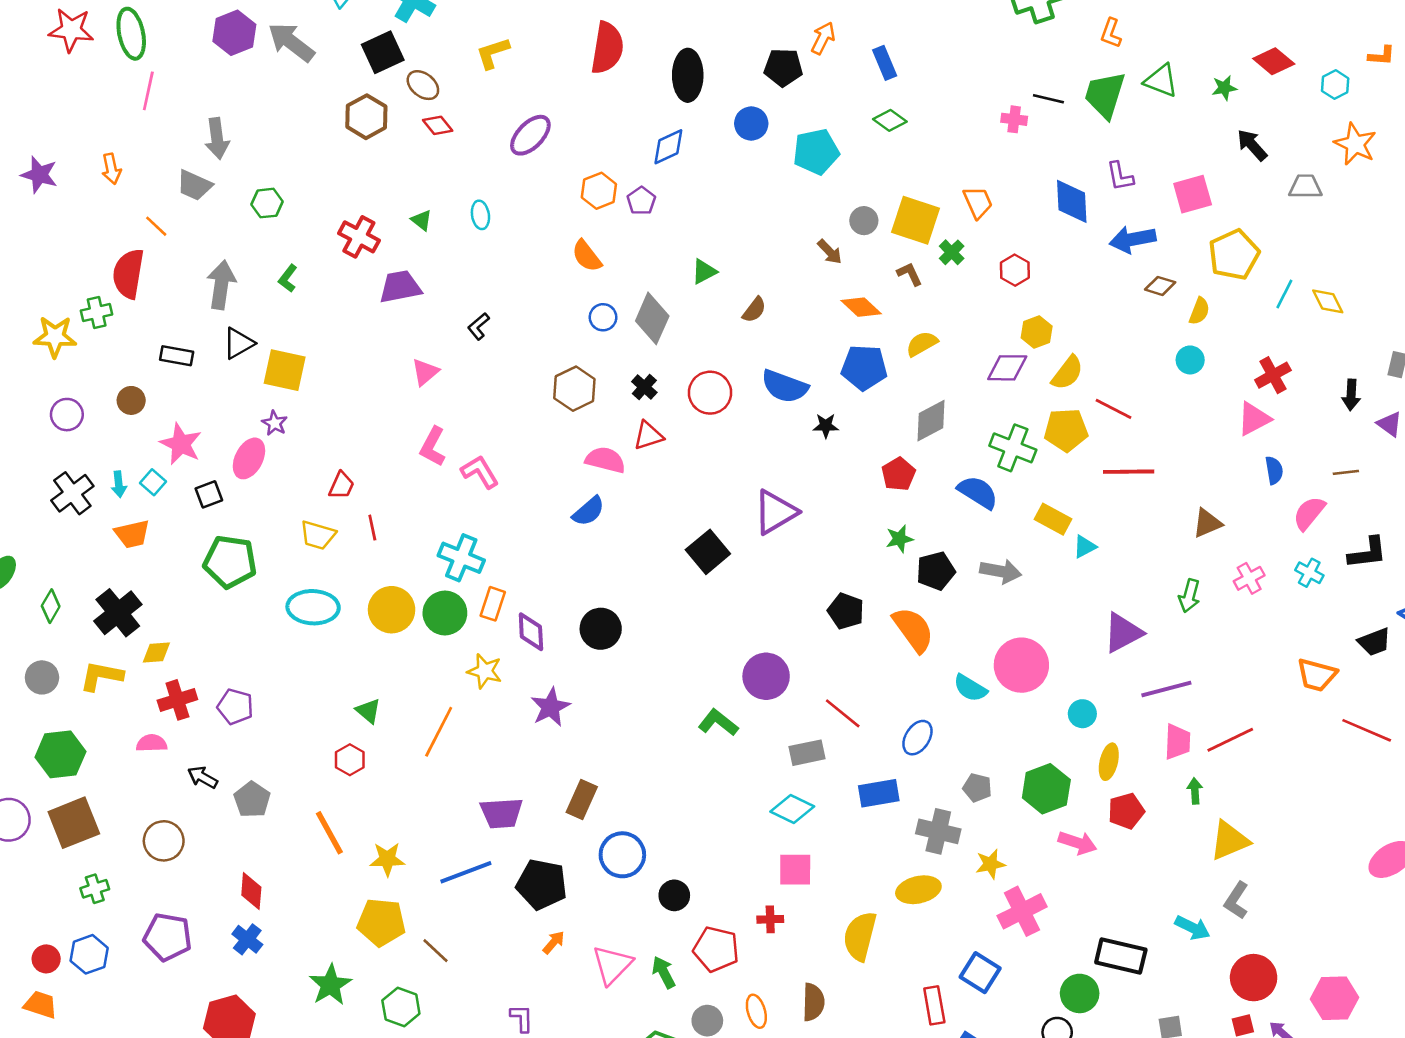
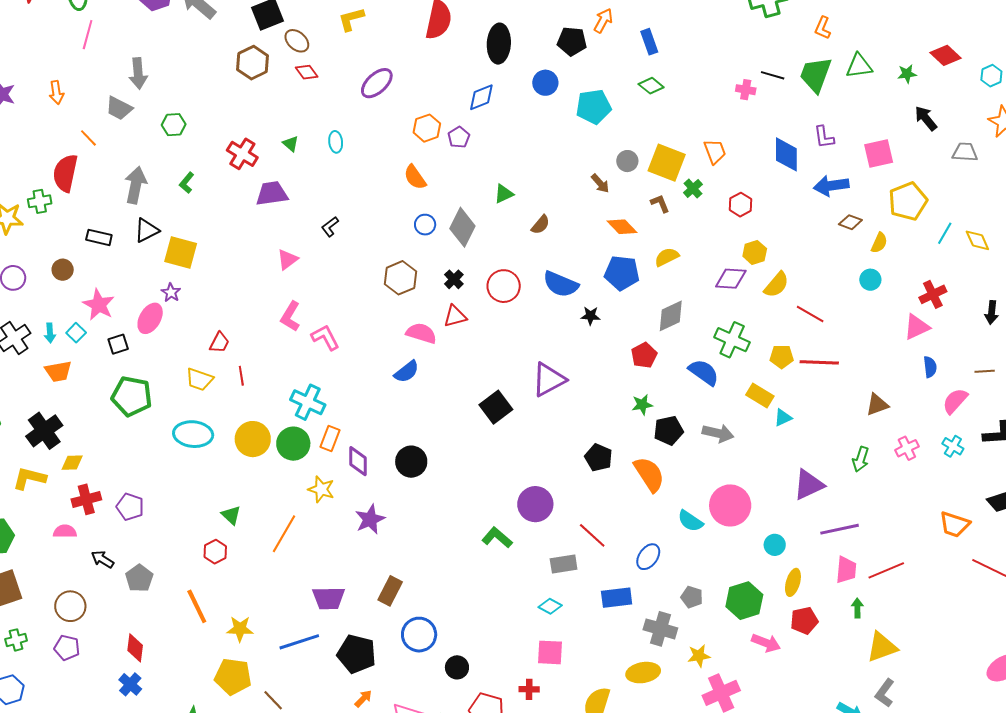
green triangle: (1161, 81) -> (859, 66), turned -32
yellow pentagon: (1066, 430) -> (782, 357), moved, size x0.7
cyan diamond: (792, 809) -> (550, 606), size x0.7
purple pentagon: (168, 937) -> (67, 648), moved, size x0.7

